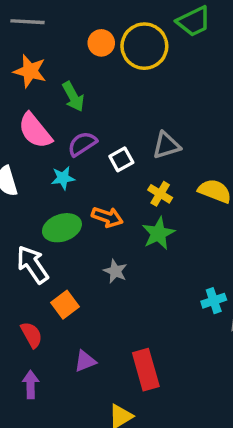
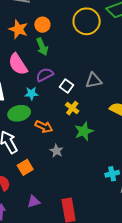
orange circle: (101, 43) -> (42, 25), moved
white square: (121, 159) -> (67, 86), turned -32
yellow cross: (160, 194) -> (72, 108), moved
orange arrow: (107, 217) -> (44, 127), moved
green ellipse: (62, 228) -> (19, 113), moved

